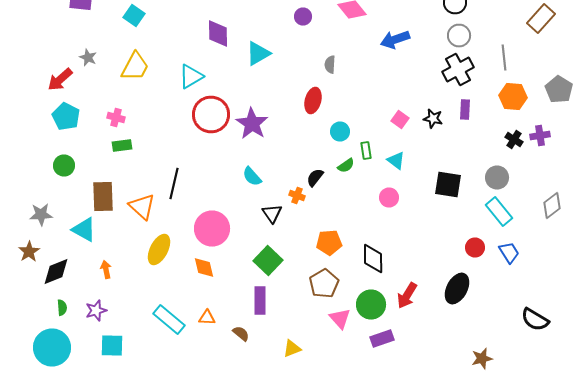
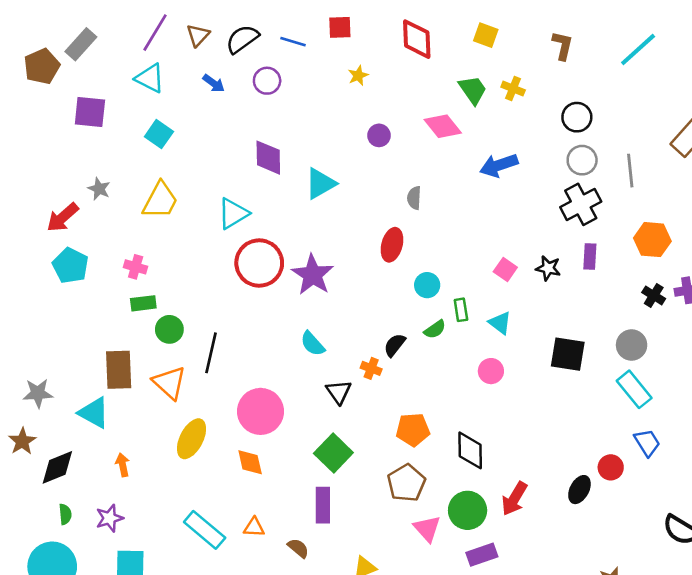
gray line: (504, 58) -> (630, 171), moved
green circle: (64, 166) -> (169, 329), moved
red circle: (475, 248) -> (611, 467), moved
black ellipse: (457, 288) -> (579, 490), size x0.7

